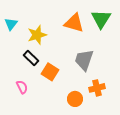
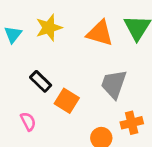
yellow star: (37, 35) -> (49, 28), moved

